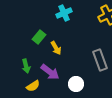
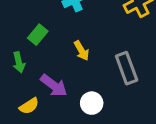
yellow arrow: (56, 48) -> (81, 51), moved
green arrow: (26, 66) -> (19, 62), moved

